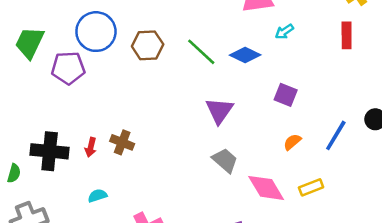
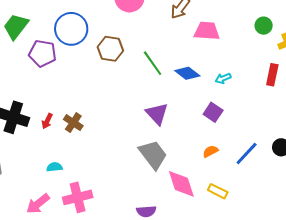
cyan arrow: (284, 32) -> (223, 78), moved
purple triangle: (219, 111) -> (157, 114), turned -30
gray trapezoid: (225, 160) -> (153, 155), size x1.4
yellow rectangle: (311, 187) -> (218, 191), turned 36
cyan semicircle: (97, 196) -> (54, 167), moved

